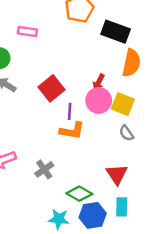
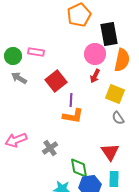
pink rectangle: (27, 32) -> (36, 52), moved
black rectangle: (116, 32) -> (109, 34), turned 60
pink circle: (99, 100) -> (95, 54), moved
green diamond: (79, 194) -> (79, 168), turned 50

